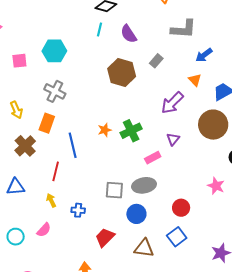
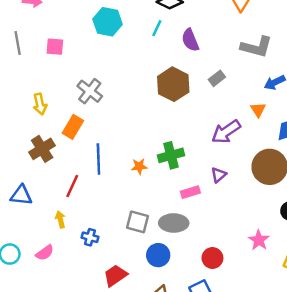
cyan hexagon: (54, 51) -> (108, 22), moved
orange star: (105, 130) -> (139, 166), moved

